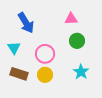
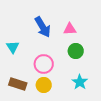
blue arrow: (26, 23) -> (43, 27), moved
cyan triangle: (14, 48) -> (13, 47), moved

